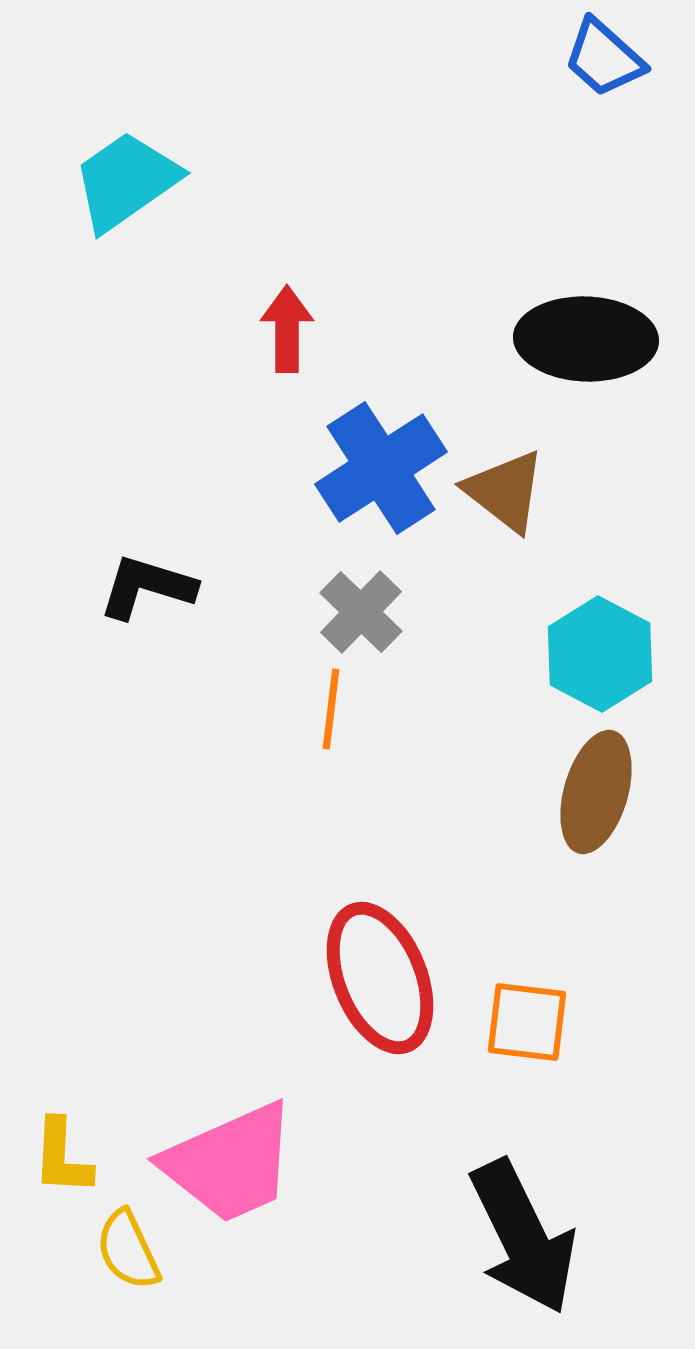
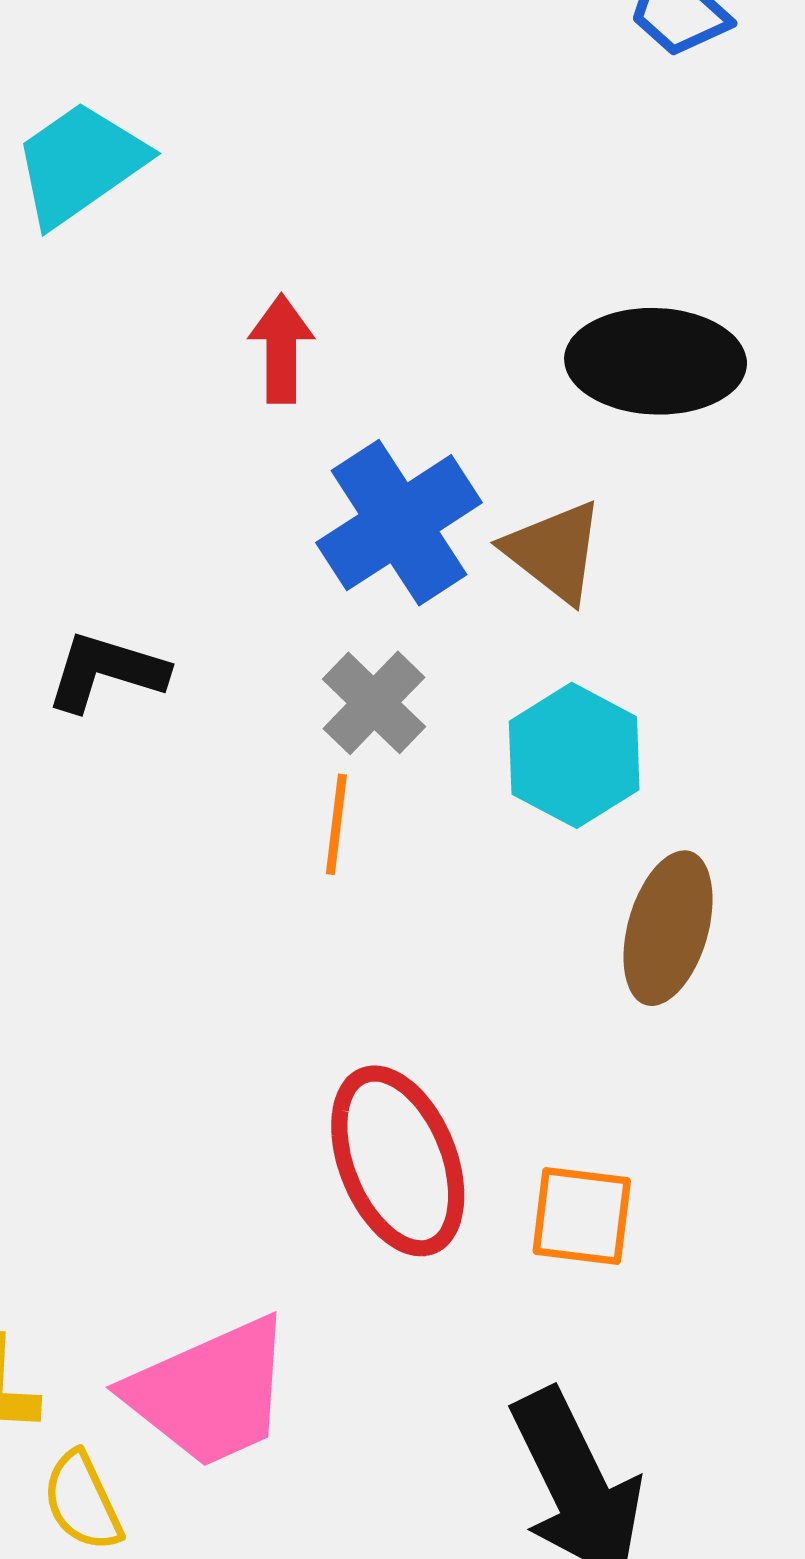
cyan hexagon: (600, 654) -> (574, 755), moved

